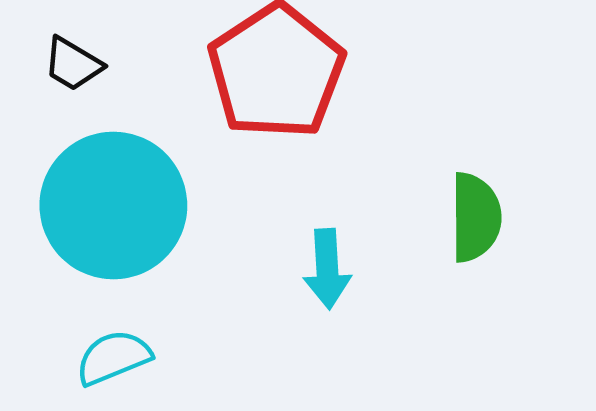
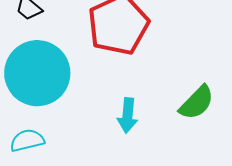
green semicircle: (475, 217) -> (197, 103), turned 36

